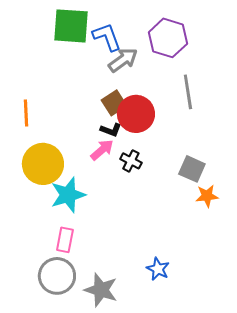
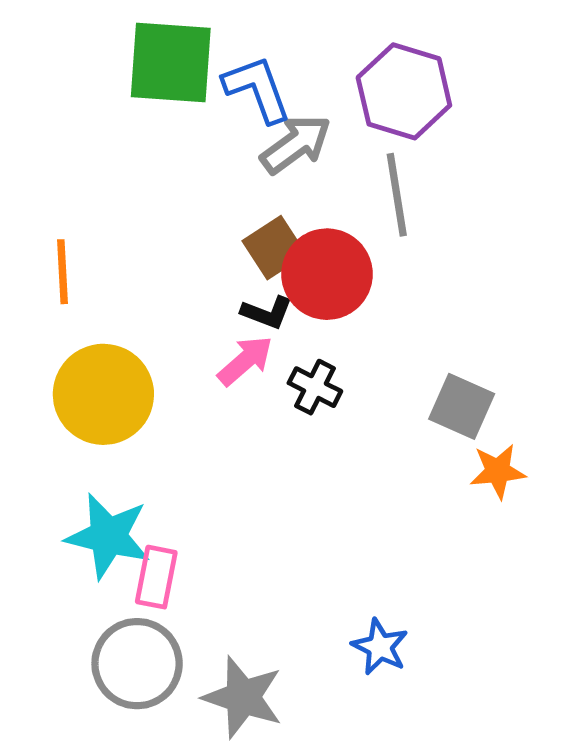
gray line: (188, 92) -> (397, 195), moved
cyan star: (68, 195) -> (108, 536), moved, turned 30

